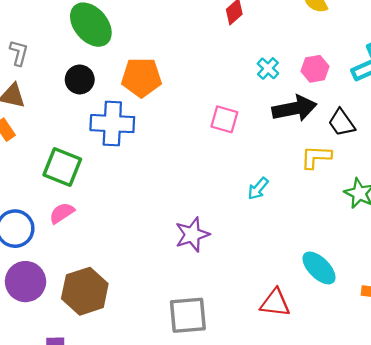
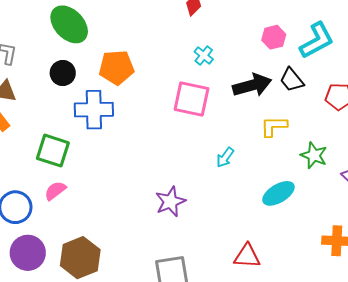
cyan cross: (268, 68) -> (204, 55), moved
pink hexagon: (315, 69) -> (274, 37), moved
pink square: (224, 119) -> (191, 99), size x1.5
black trapezoid: (342, 123) -> (292, 80), moved
cyan ellipse: (319, 268) -> (278, 193), moved, turned -72

